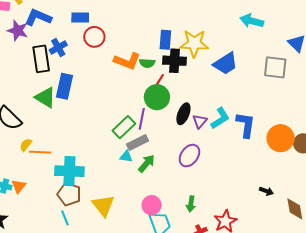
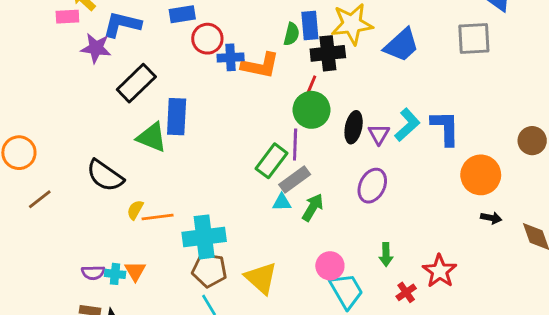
blue cross: (58, 47) -> (231, 57), moved, turned 36
black rectangle: (41, 59) -> (136, 83), turned 64
green semicircle: (147, 63) -> (292, 34), moved, turned -70
orange circle: (281, 138) -> (481, 175), moved

